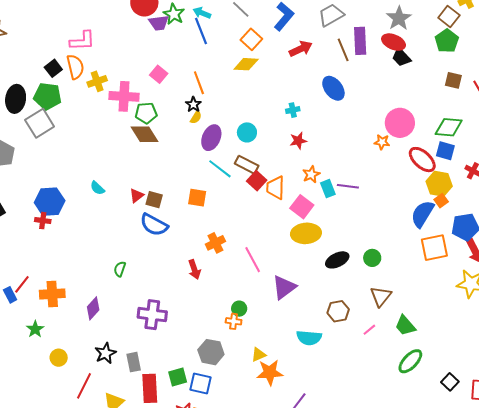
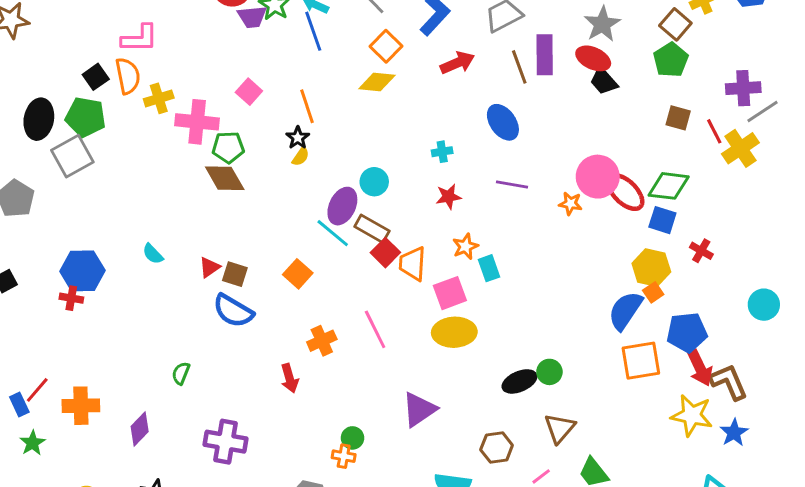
purple ellipse: (211, 138) -> (342, 206), moved
red ellipse: (422, 160) -> (625, 192), moved
purple line: (348, 186) -> (512, 185), moved
orange square: (197, 198) -> (298, 274), turned 30
pink square: (302, 207) -> (450, 293), turned 30
pink line: (253, 260) -> (375, 329), moved
black ellipse: (337, 260) -> (519, 381), moved
green star: (35, 329) -> (32, 443), moved

